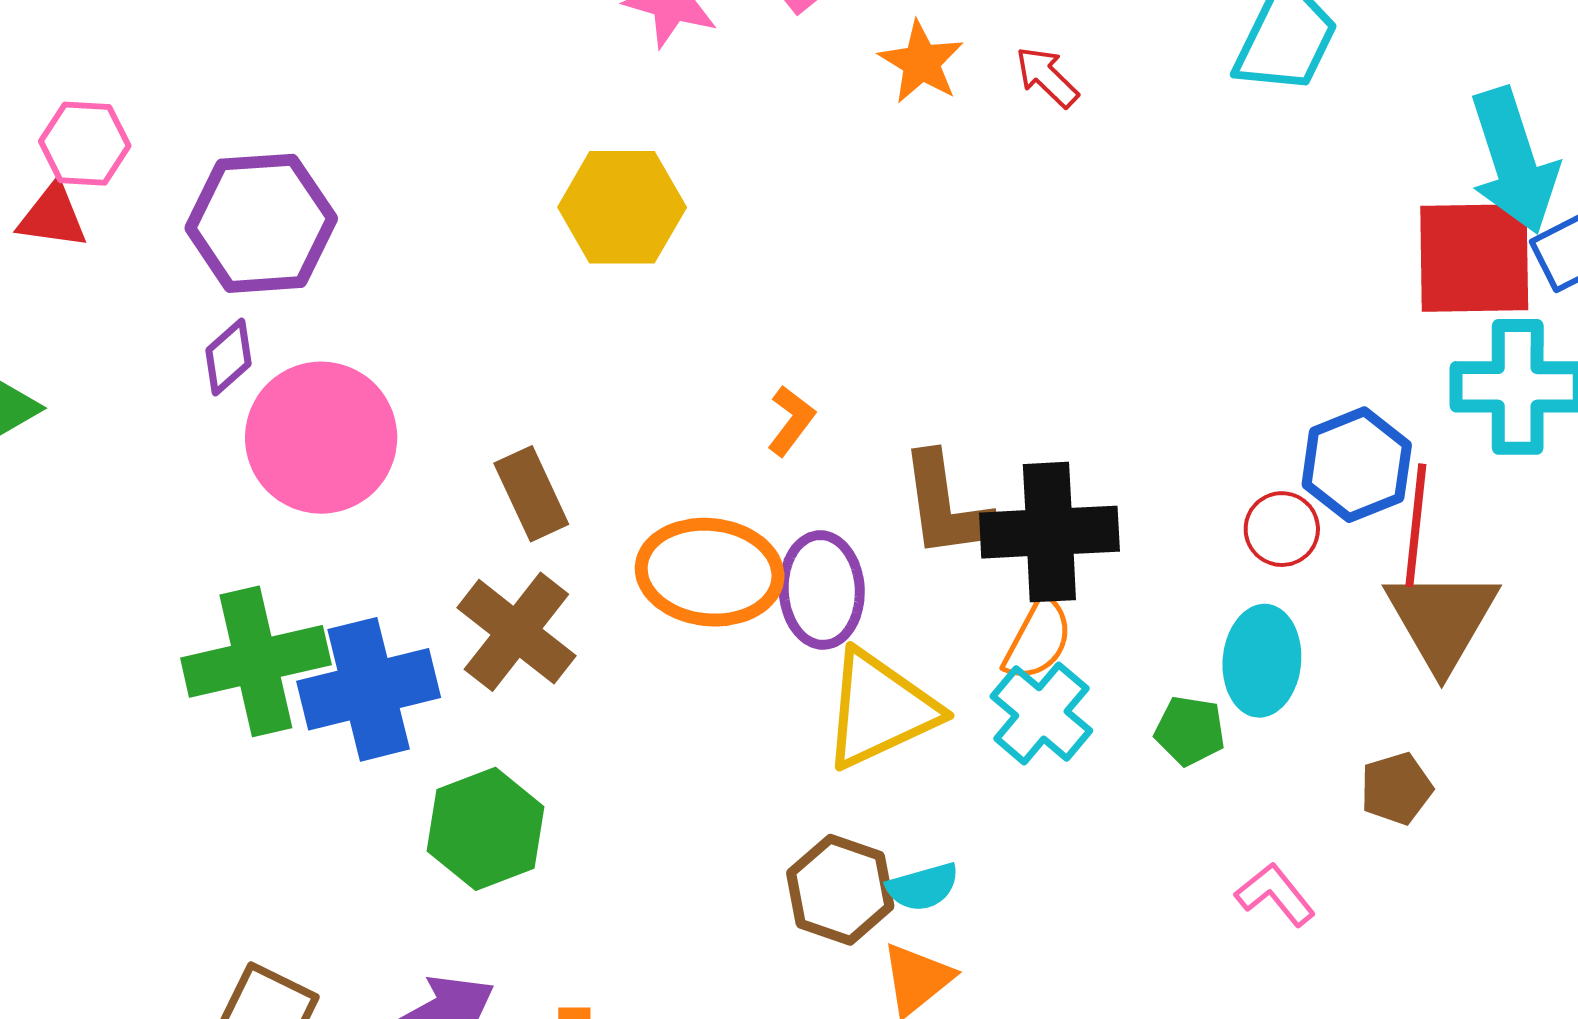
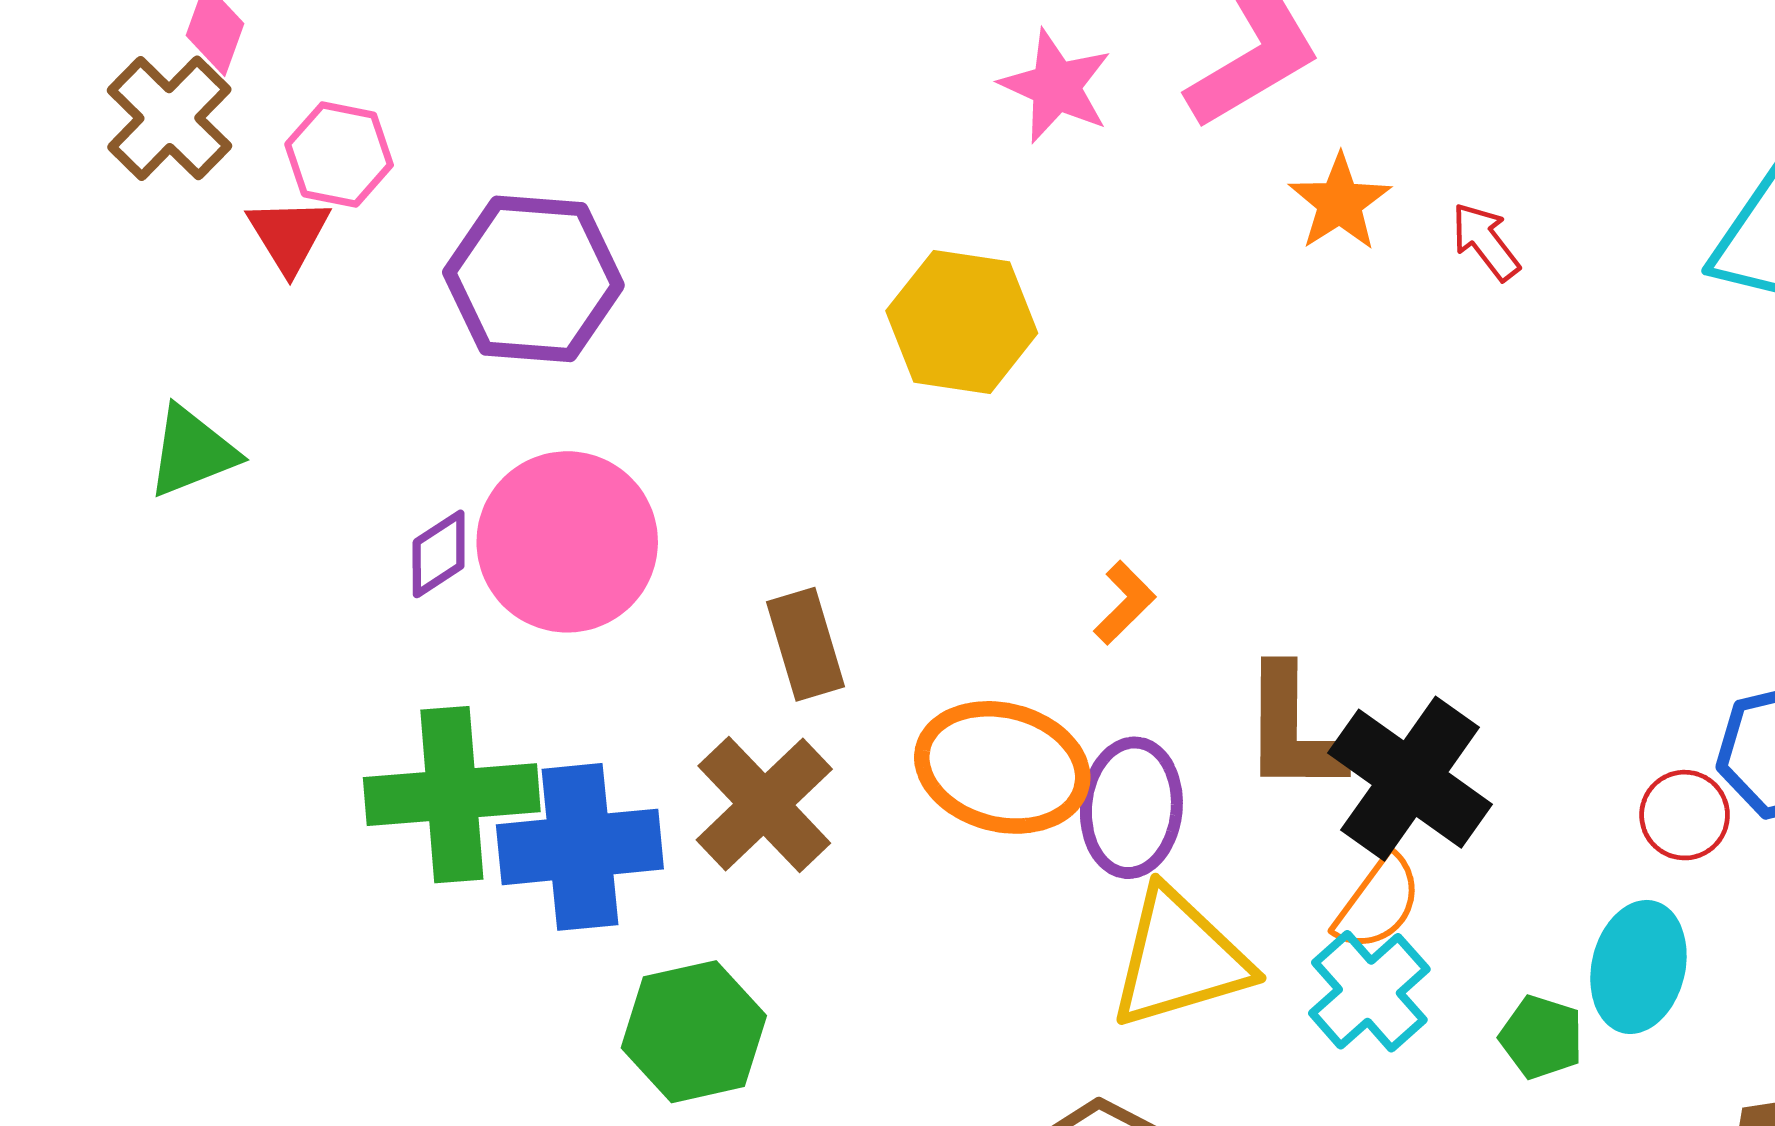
red triangle: (53, 216) -> (289, 235), turned 42
purple diamond: (228, 357) -> (439, 554), moved
black cross: (1049, 532) -> (1410, 779), turned 30

